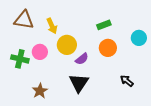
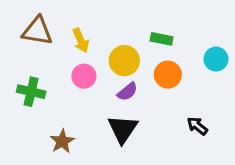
green rectangle: (104, 25) -> (162, 39), turned 32
yellow circle: (67, 45) -> (124, 61), moved
pink circle: (40, 52) -> (84, 76), moved

